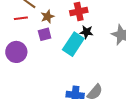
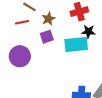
cyan rectangle: (73, 44) -> (76, 44), turned 55

